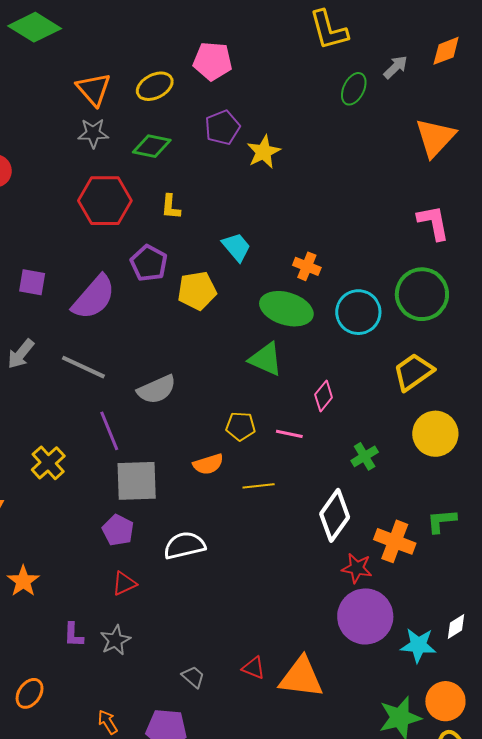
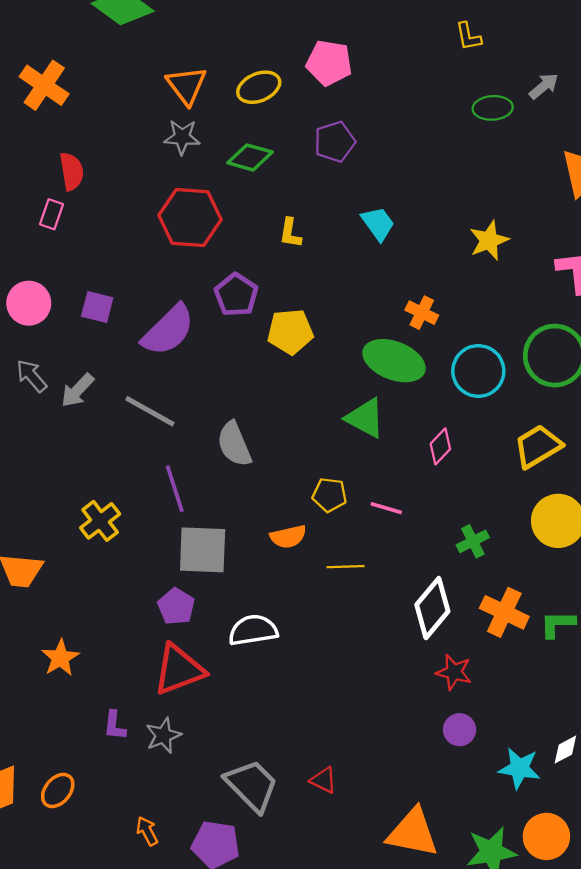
yellow L-shape: (329, 30) -> (468, 36), size x0.6
green ellipse: (354, 89) -> (493, 108), turned 56
yellow star: (264, 152) -> (489, 240), moved
yellow L-shape: (171, 207) -> (290, 233), moved
cyan trapezoid: (236, 247) -> (378, 224), moved
gray semicircle: (157, 389) -> (234, 444), turned 87
pink diamond: (324, 396) -> (440, 446), moved
orange cross: (395, 541) -> (504, 612), moved
red triangle: (124, 583) -> (179, 670), size x1.8
purple circle: (365, 616) -> (460, 730), size x0.5
gray trapezoid: (193, 677) -> (252, 785), size x2.0
orange triangle: (301, 677) -> (413, 833), moved

